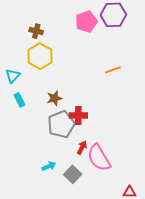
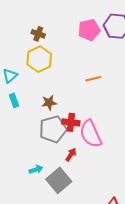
orange line: (113, 70) -> (93, 79), moved
pink semicircle: (99, 158) -> (91, 134), moved
gray square: (73, 174) -> (59, 180), size x1.4

